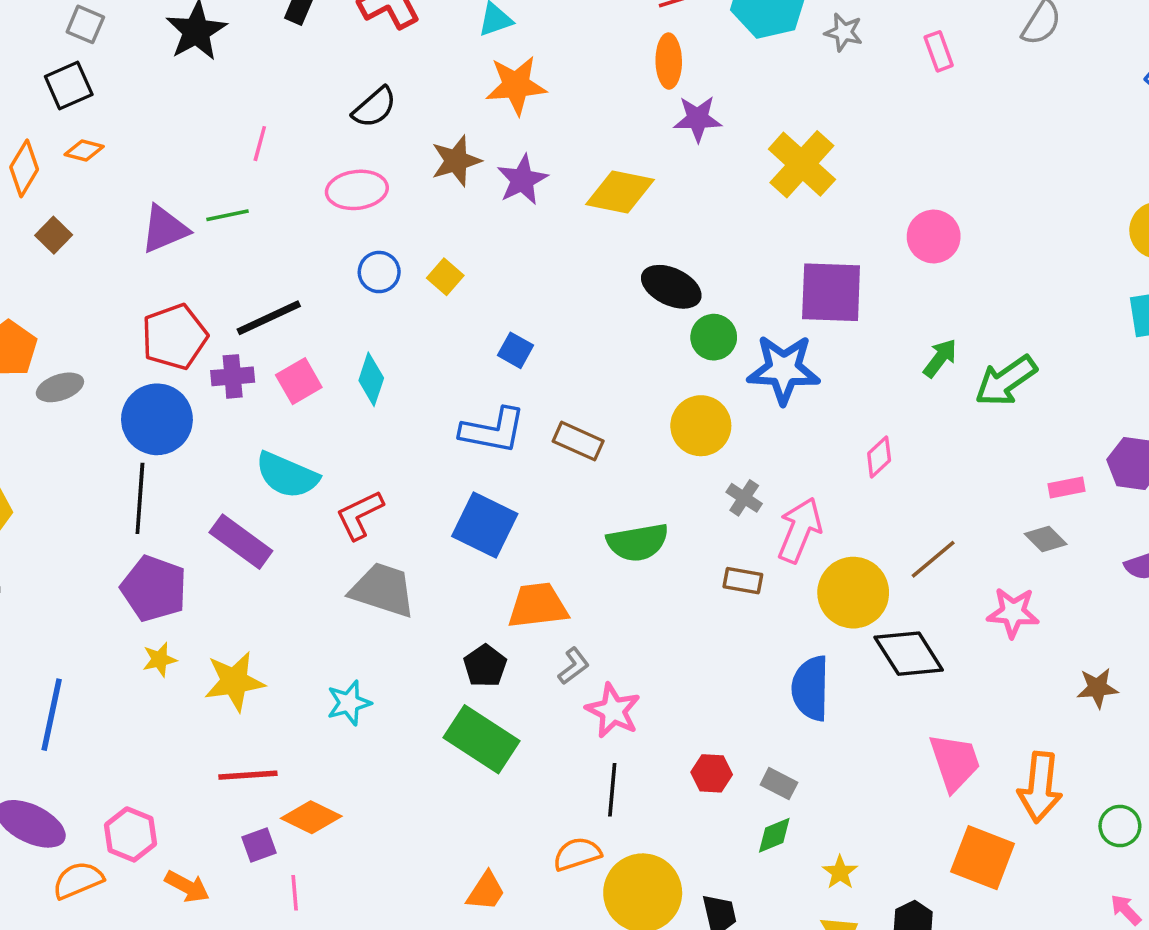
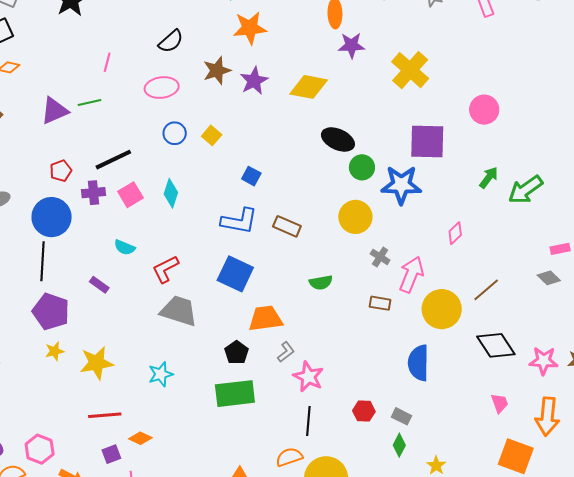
red pentagon: (174, 337) -> (61, 171), size x0.6
cyan semicircle: (287, 475) -> (125, 247), size x0.6
purple rectangle: (241, 542) -> (99, 285), size x0.6
green semicircle: (638, 542) -> (321, 282), size x0.7
pink star: (1013, 613) -> (544, 361), moved
black diamond: (909, 654) -> (496, 345), moved
green rectangle: (481, 739) -> (235, 394), turned -39
pink trapezoid: (955, 762) -> (500, 403), size x0.6
orange diamond: (311, 817) -> (140, 438), size x0.7
green diamond: (774, 835) -> (399, 445), turned -40

